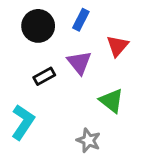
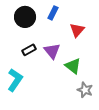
purple triangle: (79, 63) -> (52, 51), moved
gray star: (88, 140) -> (85, 90), moved

